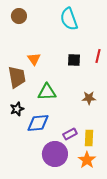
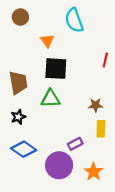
orange triangle: (34, 59) -> (47, 41), moved
black square: (74, 60) -> (56, 69), moved, size x1.6
blue diamond: (38, 123) -> (24, 149), moved, turned 40
yellow rectangle: (89, 138) -> (101, 129), moved

